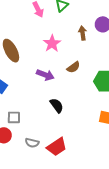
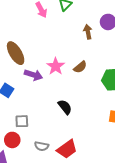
pink star: (52, 43) -> (56, 66), moved
purple arrow: (45, 75) -> (33, 75), moved

